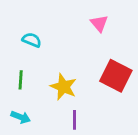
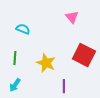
cyan arrow: (21, 117) -> (15, 85), turned 104
purple line: (74, 120) -> (64, 86), moved

